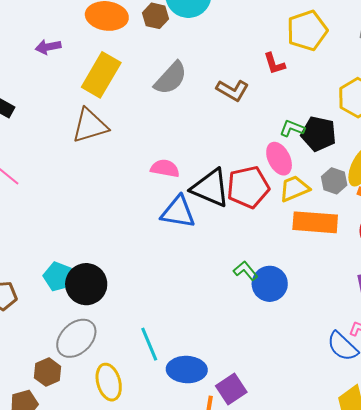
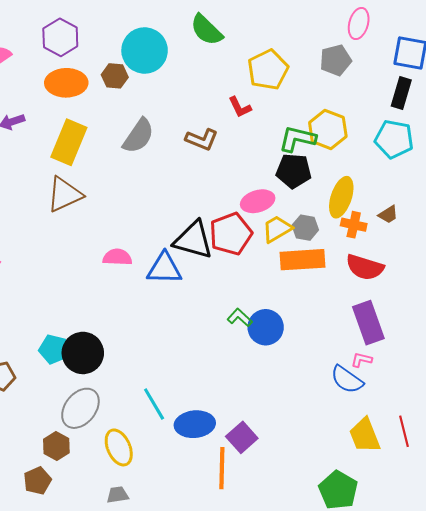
green L-shape: (292, 128) -> (297, 139), moved, size x1.5
pink ellipse: (279, 159) -> (258, 201), turned -72
pink semicircle: (165, 168) -> (117, 257), moved
gray hexagon: (334, 181) -> (305, 228), moved

